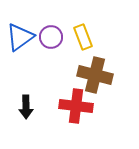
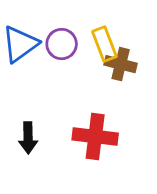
brown cross: (95, 75) -> (121, 64), moved, size x0.7

